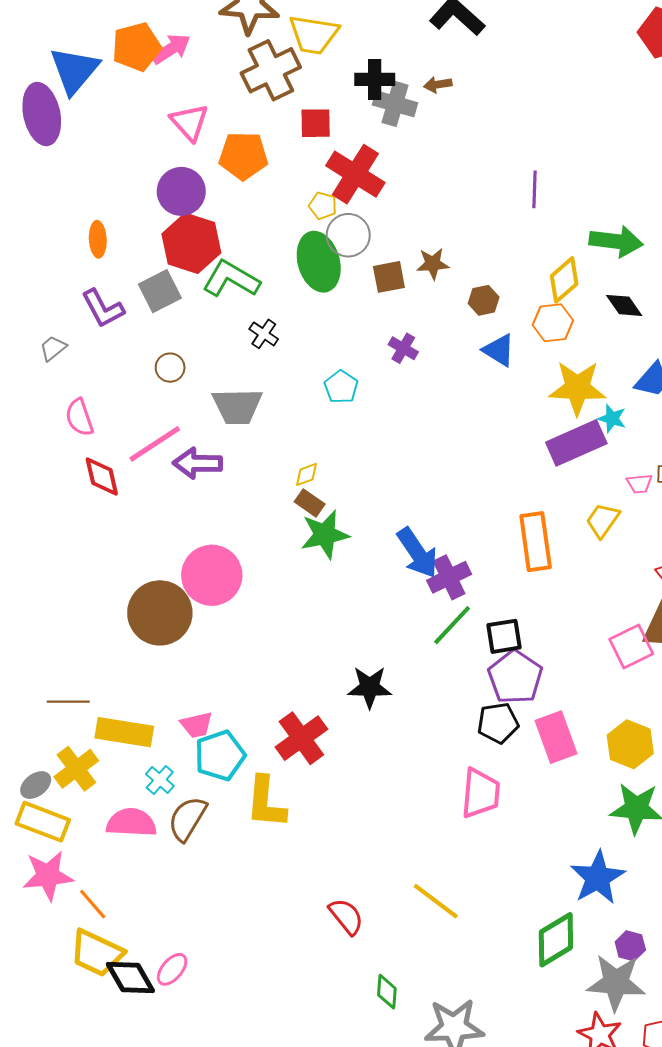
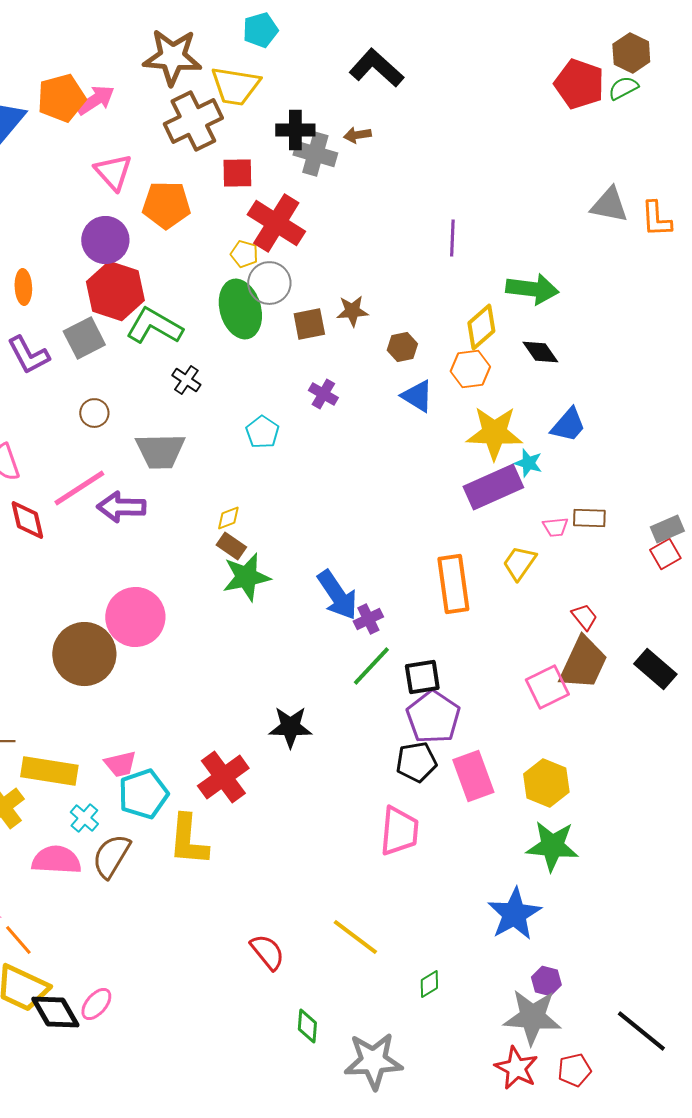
purple cross: (449, 577) -> (368, 619), size x0.7
green diamond: (556, 940) -> (429, 984), moved, size x0.5

